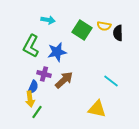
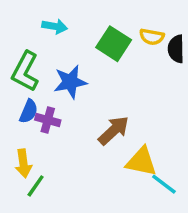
brown arrow: (64, 80) -> (114, 130), moved
cyan line: (111, 81) -> (164, 184), moved
blue semicircle: (33, 87) -> (29, 111), moved
yellow triangle: (97, 109) -> (141, 162), moved

